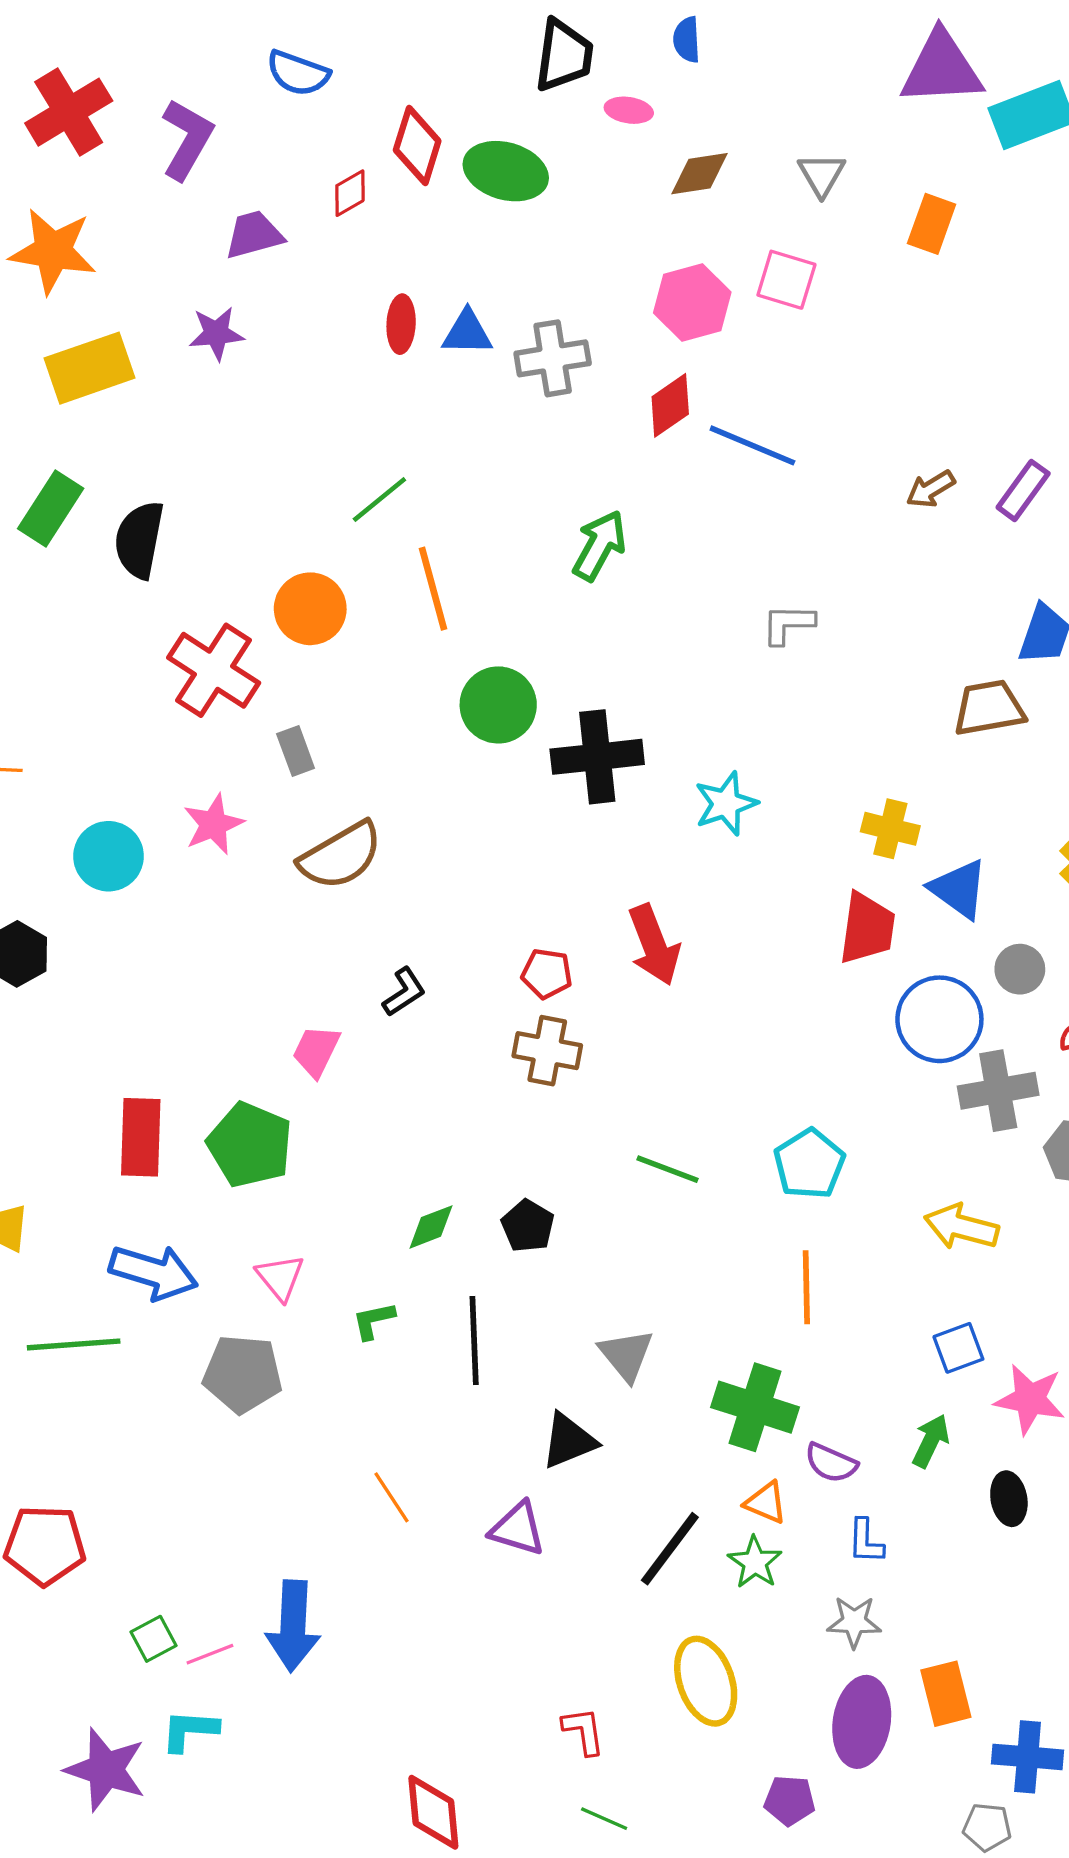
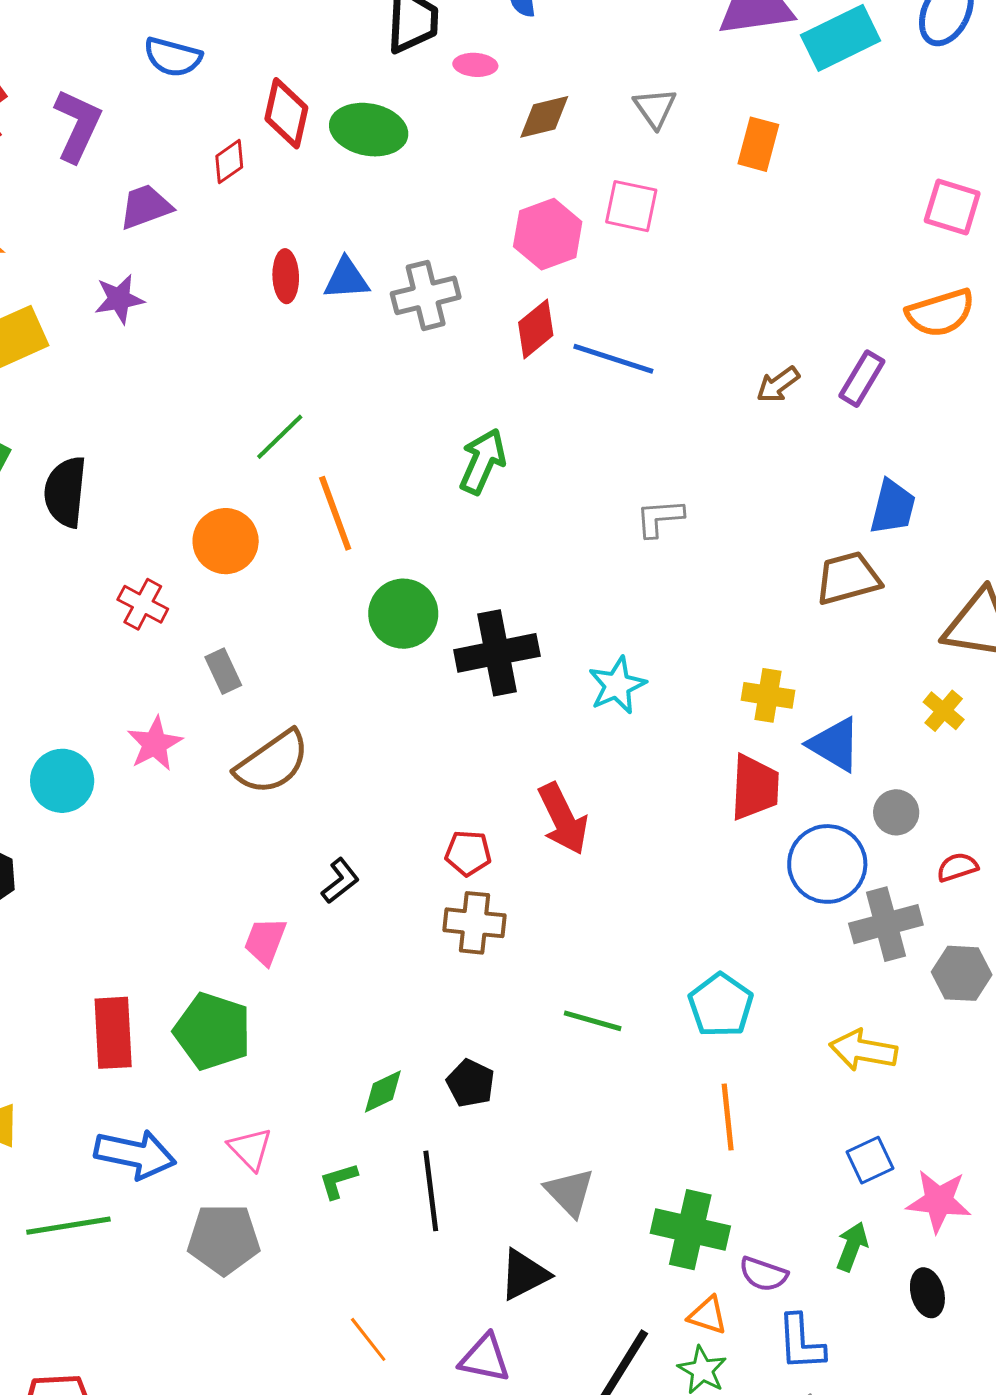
red cross: (214, 670) -> (143, 604), size x0.6
blue L-shape: (866, 1541) -> (801, 1342), size x1.4

